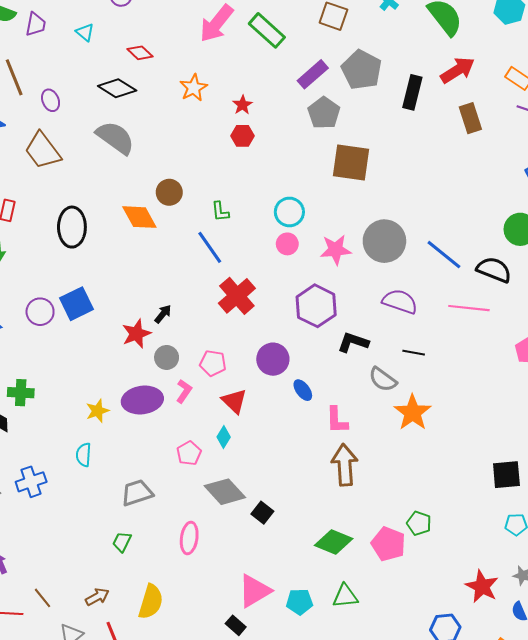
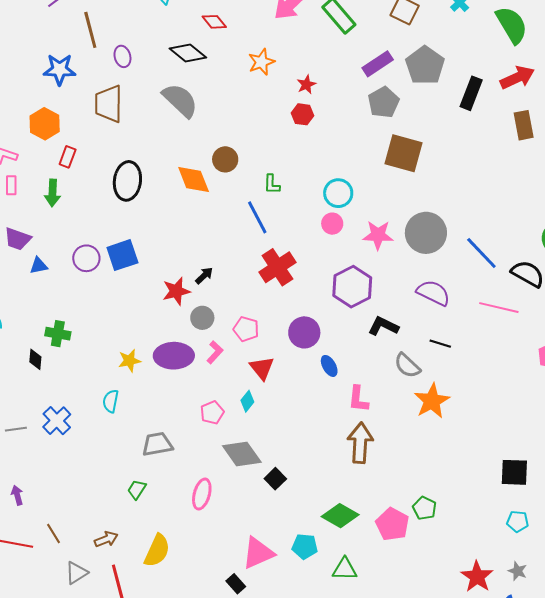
brown trapezoid: (43, 151) -> (109, 104), turned 30
blue cross: (31, 482) -> (57, 421), turned -32
cyan pentagon: (300, 602) -> (305, 546), moved

